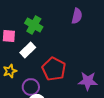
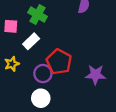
purple circle: (31, 87) -> (43, 74), moved

